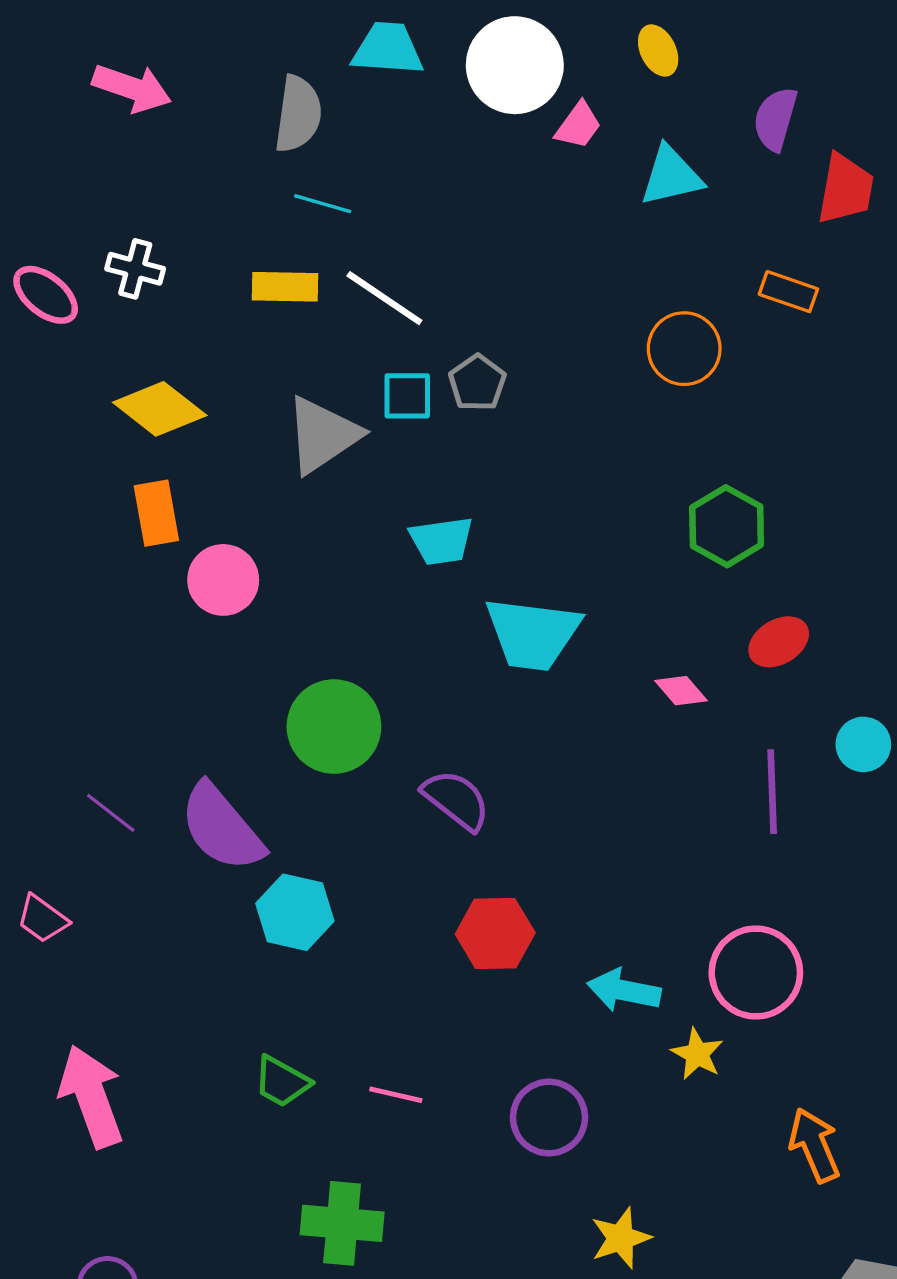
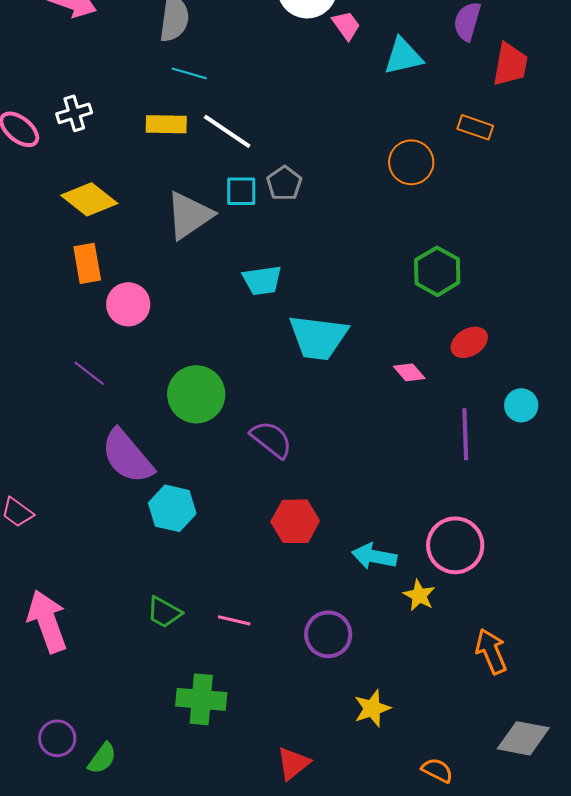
pink trapezoid: (578, 125) -> (346, 25), turned -72
white cross: (135, 269) -> (74, 113), turned -32
purple line: (111, 813) -> (89, 373), moved

